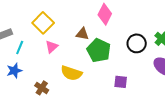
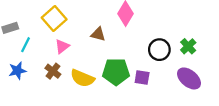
green pentagon: (99, 50) -> (116, 72), moved, turned -30
purple square: (121, 82) -> (142, 77), moved
brown cross: (42, 88) -> (53, 71), moved

